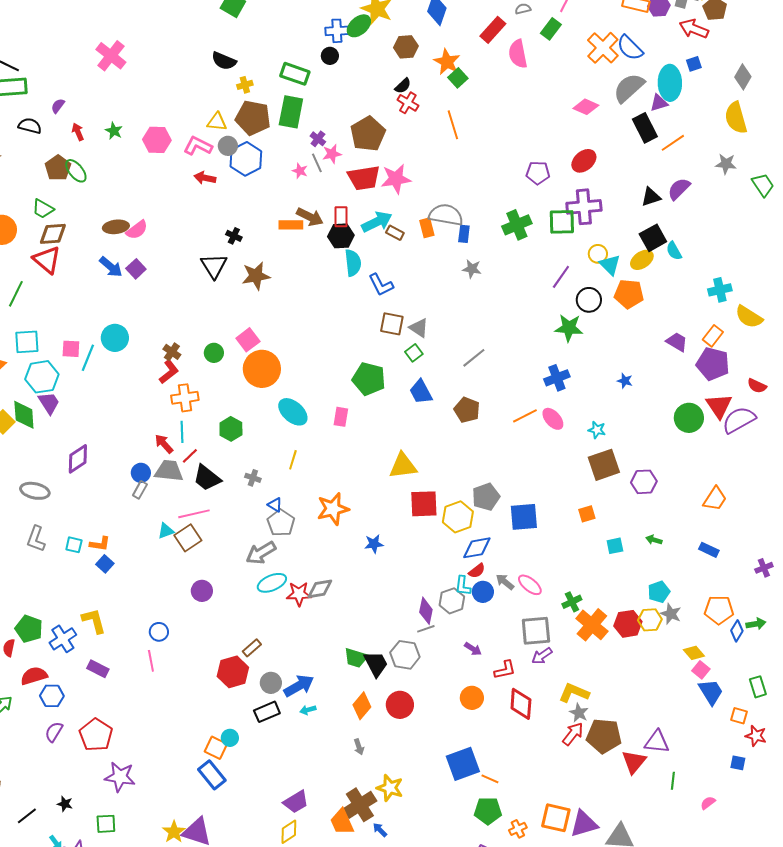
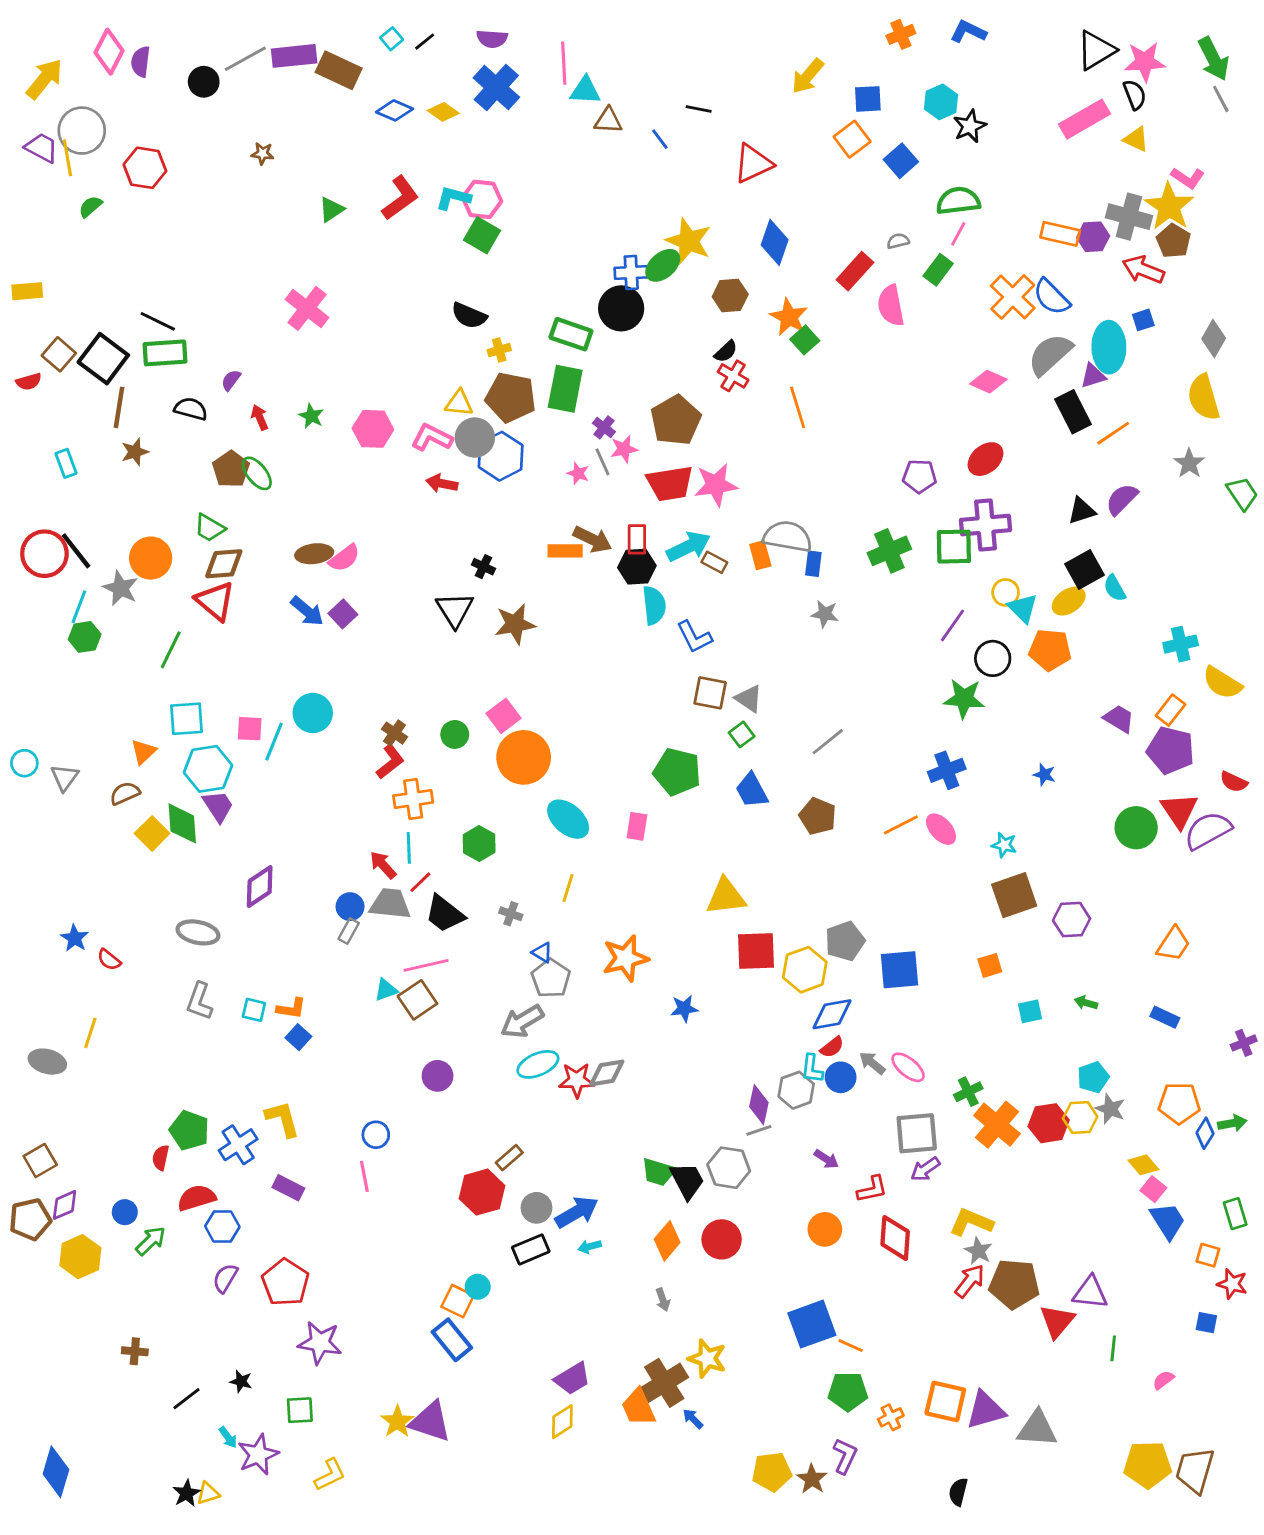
black circle: (330, 56) -> (621, 308), size x1.8
gray circle: (228, 146) -> (475, 438), size x1.4
gray star: (726, 164) -> (1189, 463), turned 30

